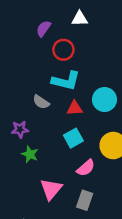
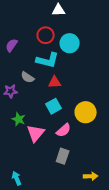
purple semicircle: (44, 29) -> (12, 45), moved
cyan circle: (104, 100) -> (70, 43), moved
purple star: (20, 129) -> (11, 91), moved
pink triangle: (51, 189) -> (36, 133), moved

